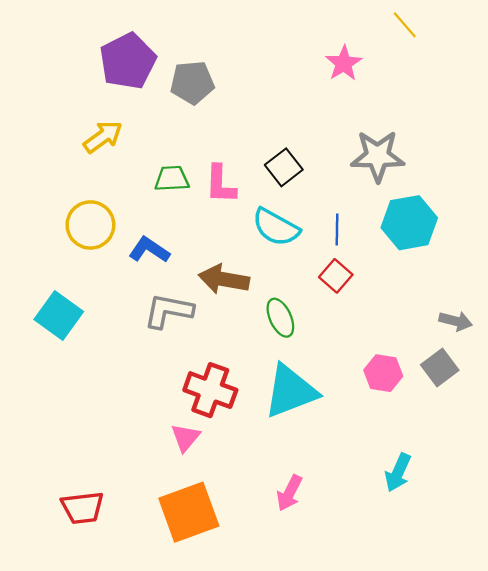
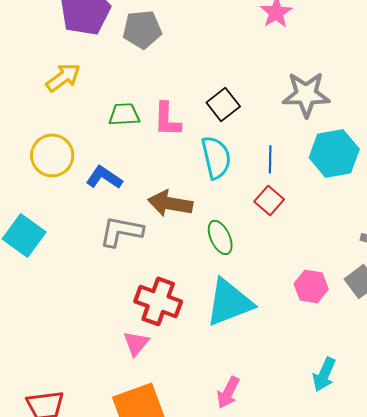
cyan semicircle: (276, 227) -> (216, 157), turned -132

